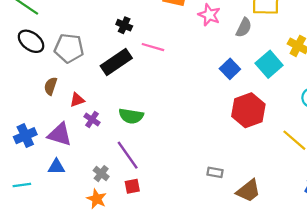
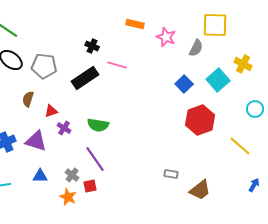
blue triangle: (56, 167) -> (40, 176), moved
red square: (132, 186) -> (90, 186), moved

